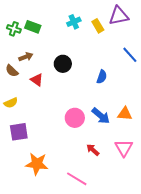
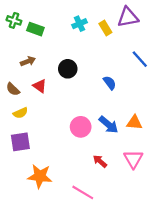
green cross: (14, 29) -> (14, 20), moved
brown semicircle: (12, 71) -> (13, 89), moved
blue semicircle: (102, 77) -> (110, 83), turned -56
yellow semicircle: (11, 103) -> (20, 113), moved

